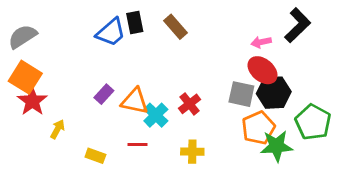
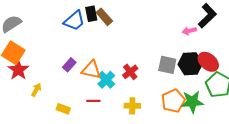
brown rectangle: (175, 27) -> (104, 17), moved
pink arrow: (261, 42) -> (189, 31), moved
red ellipse: (263, 70) -> (208, 62), moved
orange pentagon: (258, 128) -> (173, 101), moved

